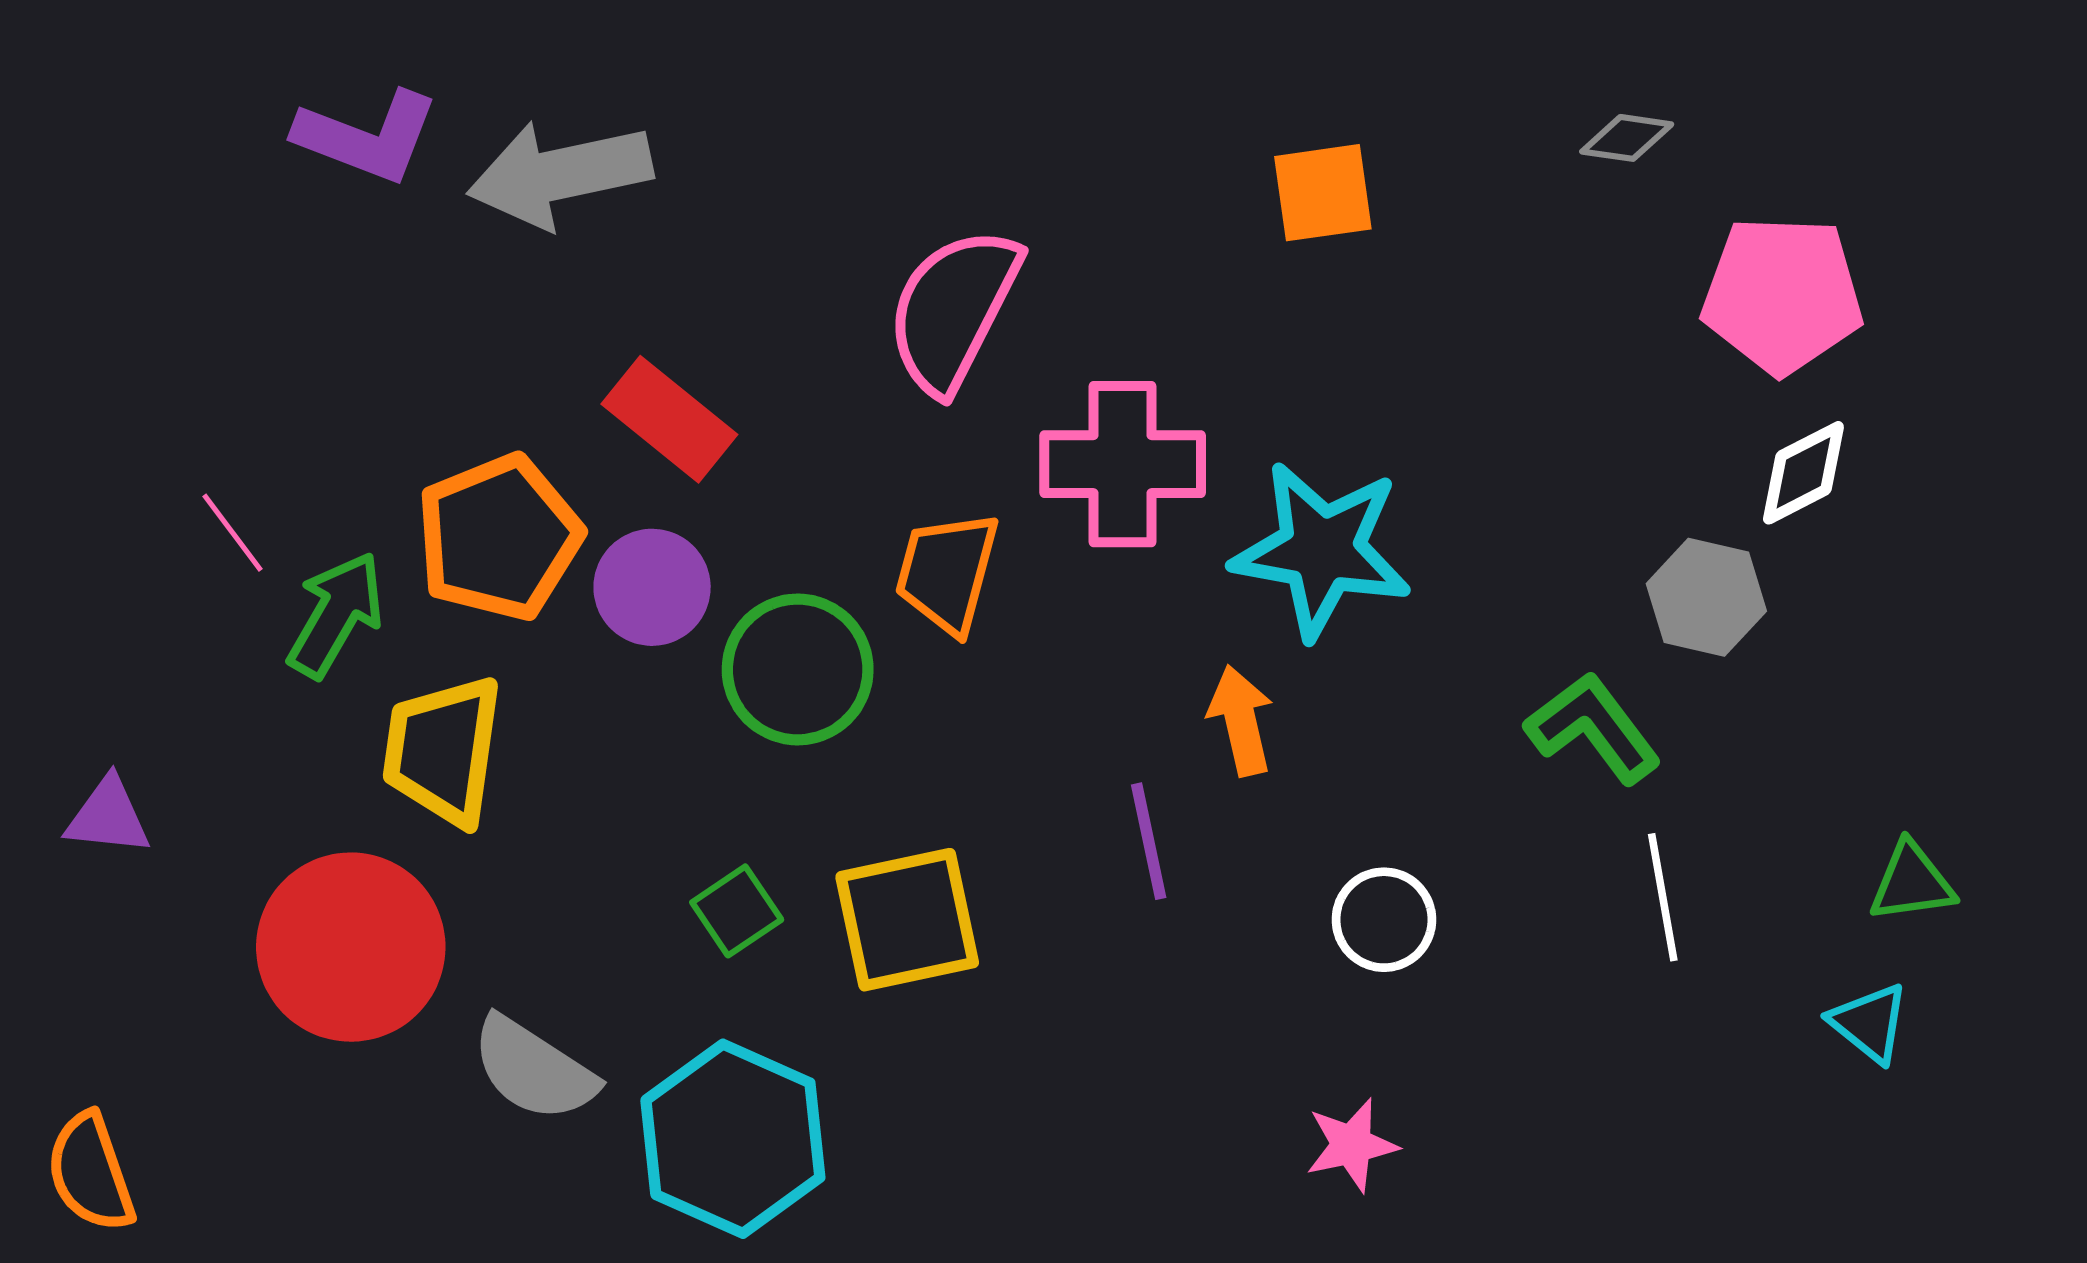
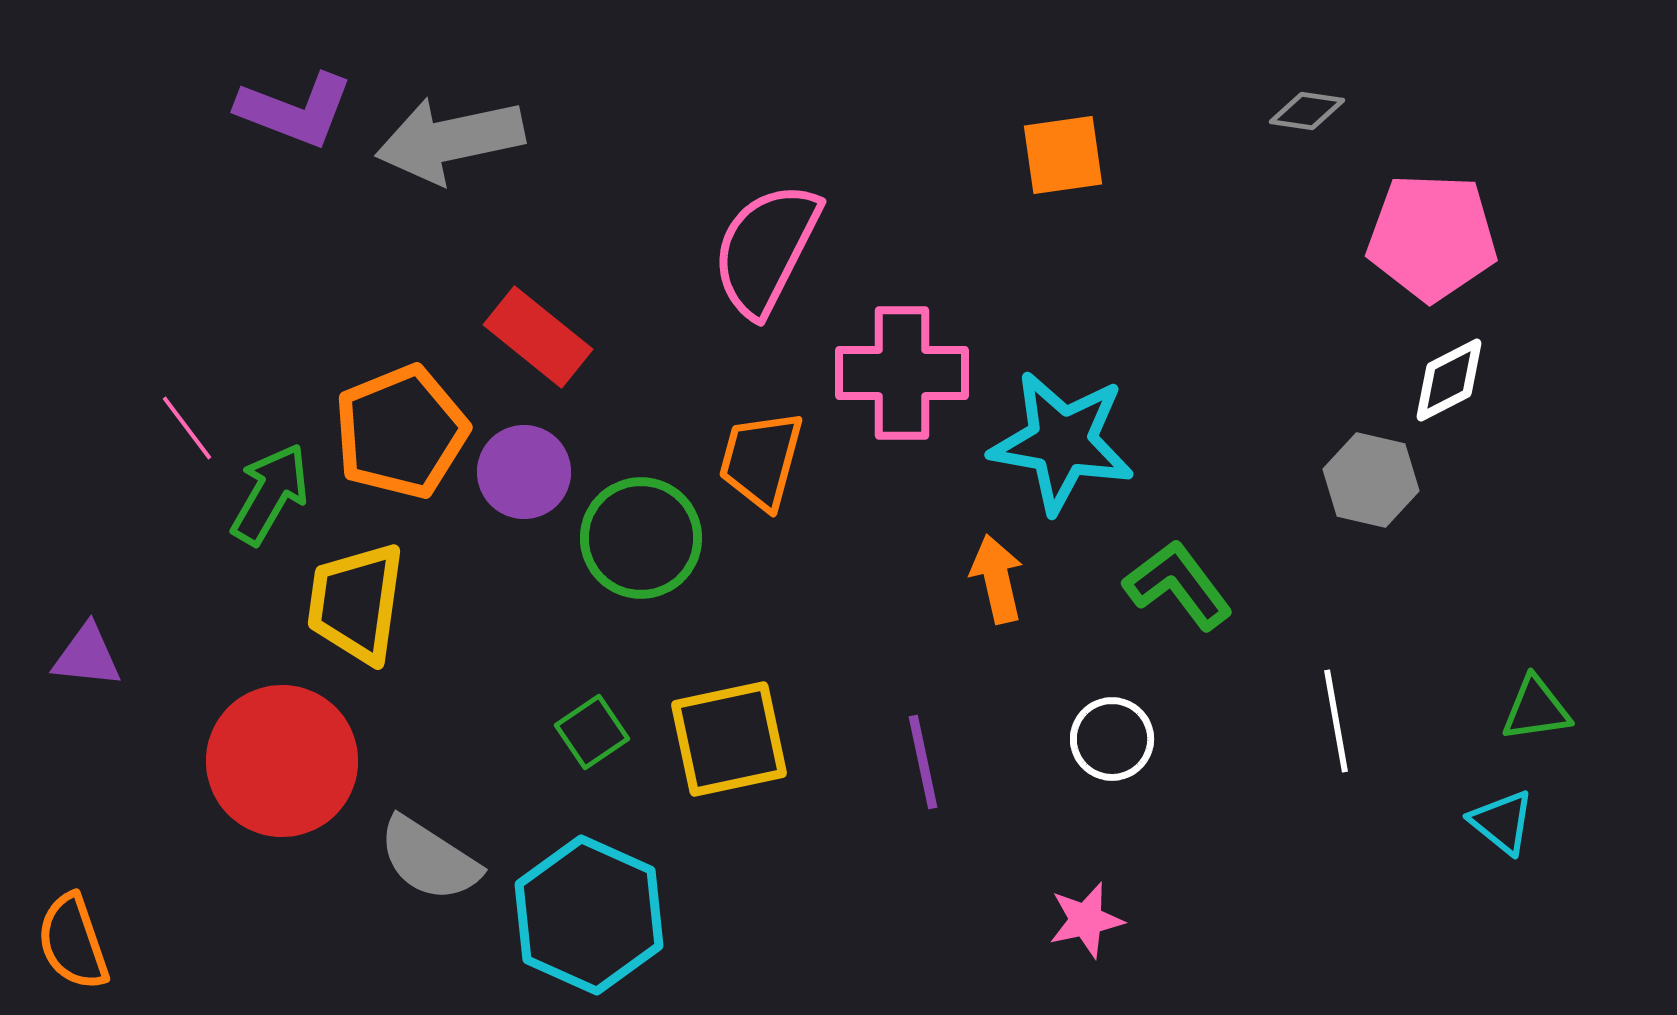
green L-shape: (1593, 728) -> (1178, 585), moved
purple line: (1149, 841) -> (923, 762), moved

